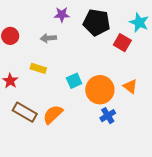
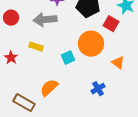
gray arrow: (48, 38) -> (45, 20), size x1.6
orange circle: (100, 90) -> (91, 44), moved
brown rectangle: (25, 112) -> (24, 103), moved

